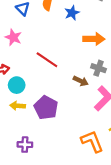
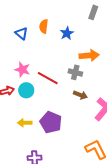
pink star: (13, 37) -> (22, 70), moved
gray cross: (99, 68) -> (75, 72), moved
cyan circle: (17, 85) -> (26, 90), moved

